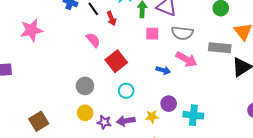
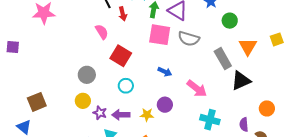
pink square: (152, 34) -> (160, 35), size x1.6
gray rectangle: (220, 48) -> (223, 59), turned 45
pink arrow: (186, 59) -> (197, 89), moved
red square: (116, 61) -> (121, 56), turned -30
cyan cross: (193, 115) -> (210, 120), moved

